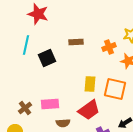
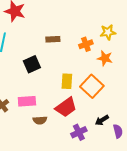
black square: (47, 58) -> (32, 64), moved
orange square: (115, 89) -> (92, 86), turned 30

